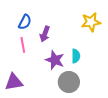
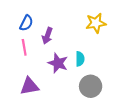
purple triangle: (14, 82) -> (29, 86), moved
gray circle: (69, 82) -> (91, 86), moved

